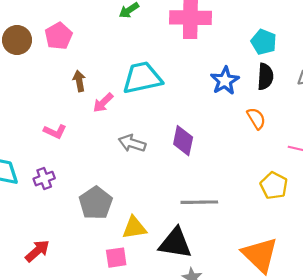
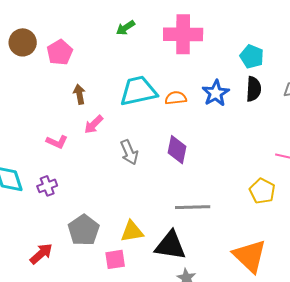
brown circle: (17, 40) -> (23, 42), moved
pink arrow: (103, 103) -> (94, 124), moved
orange semicircle: (256, 118) -> (176, 98), moved, turned -65
gray arrow: (132, 143) -> (129, 152), turned -130
gray pentagon: (96, 203) -> (84, 230), moved

